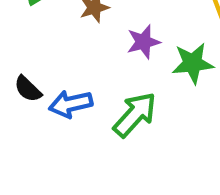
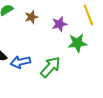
purple star: (143, 42) -> (59, 24), moved

